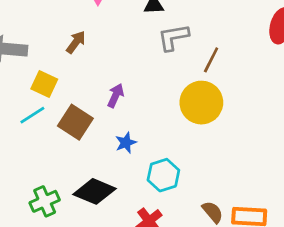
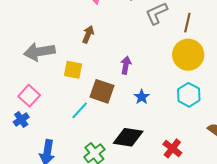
cyan line: (32, 115) -> (80, 110), moved
cyan hexagon: (163, 175) -> (189, 95), moved

